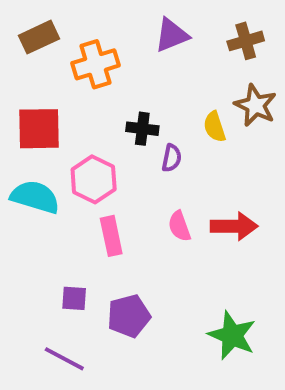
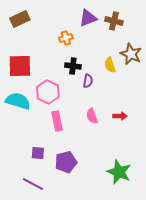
brown cross: (246, 41) -> (114, 21), moved, turned 30
orange cross: (96, 64) -> (66, 38), moved, size x0.6
red arrow: (234, 226) -> (120, 116), size x0.6

